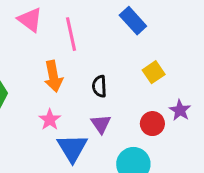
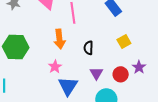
purple triangle: (101, 124) -> (96, 73), moved

